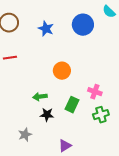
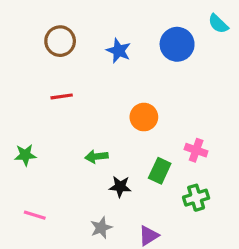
green arrow: (40, 97) -> (96, 157), moved
green cross: (101, 115) -> (196, 198), moved
gray star: (25, 135) -> (101, 228), moved

